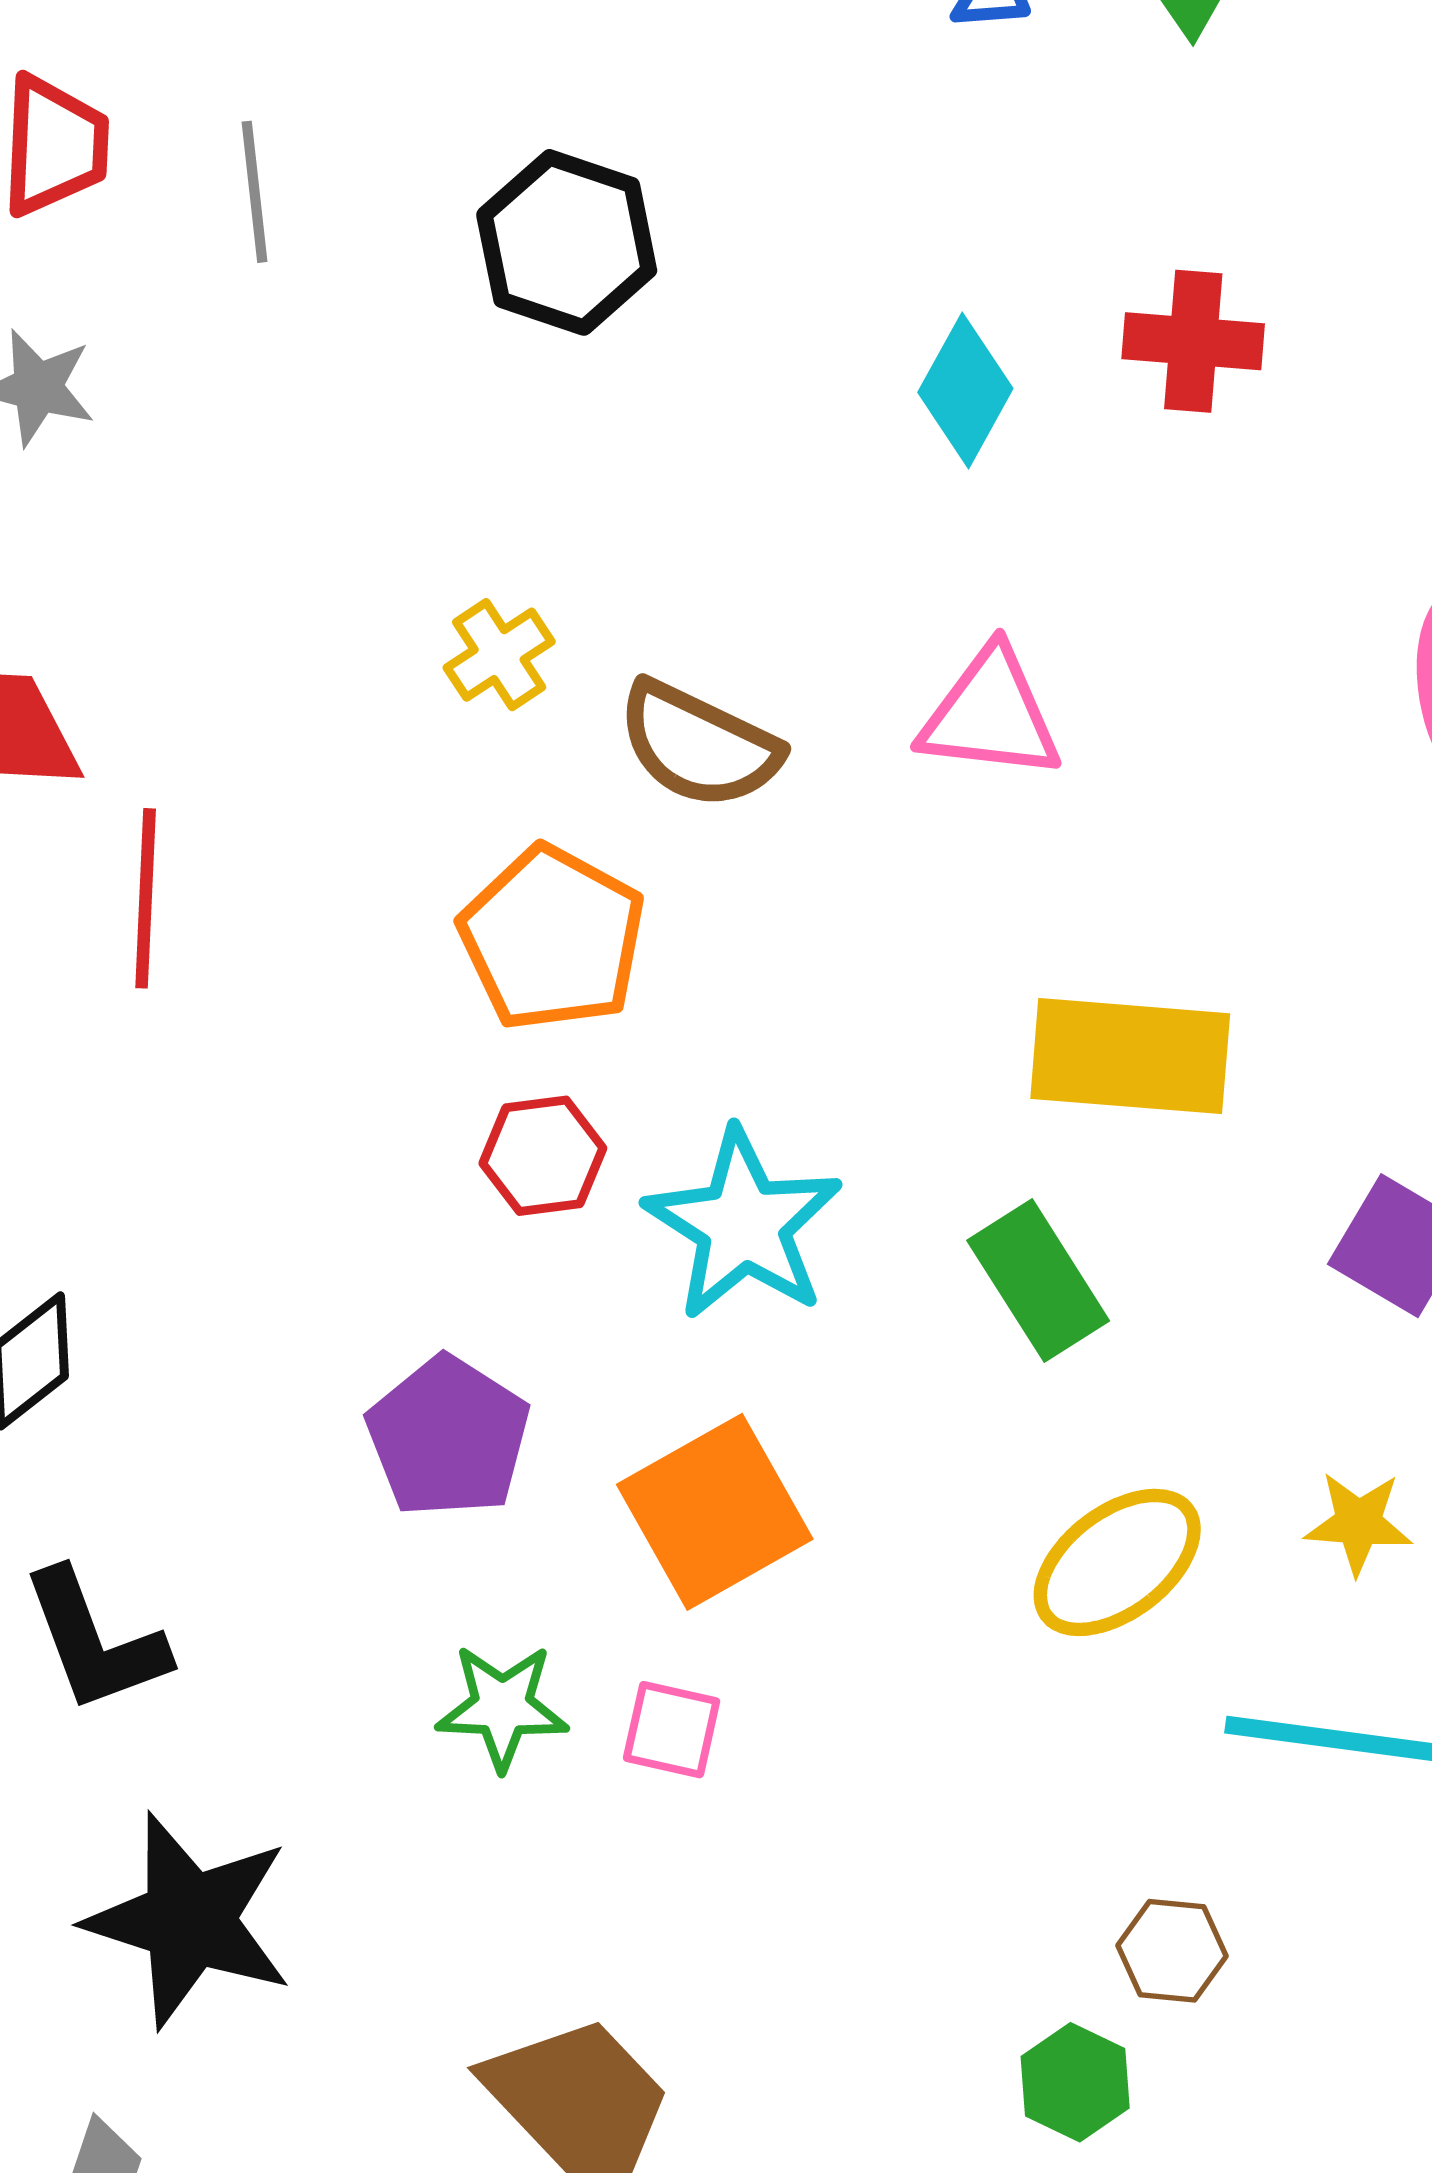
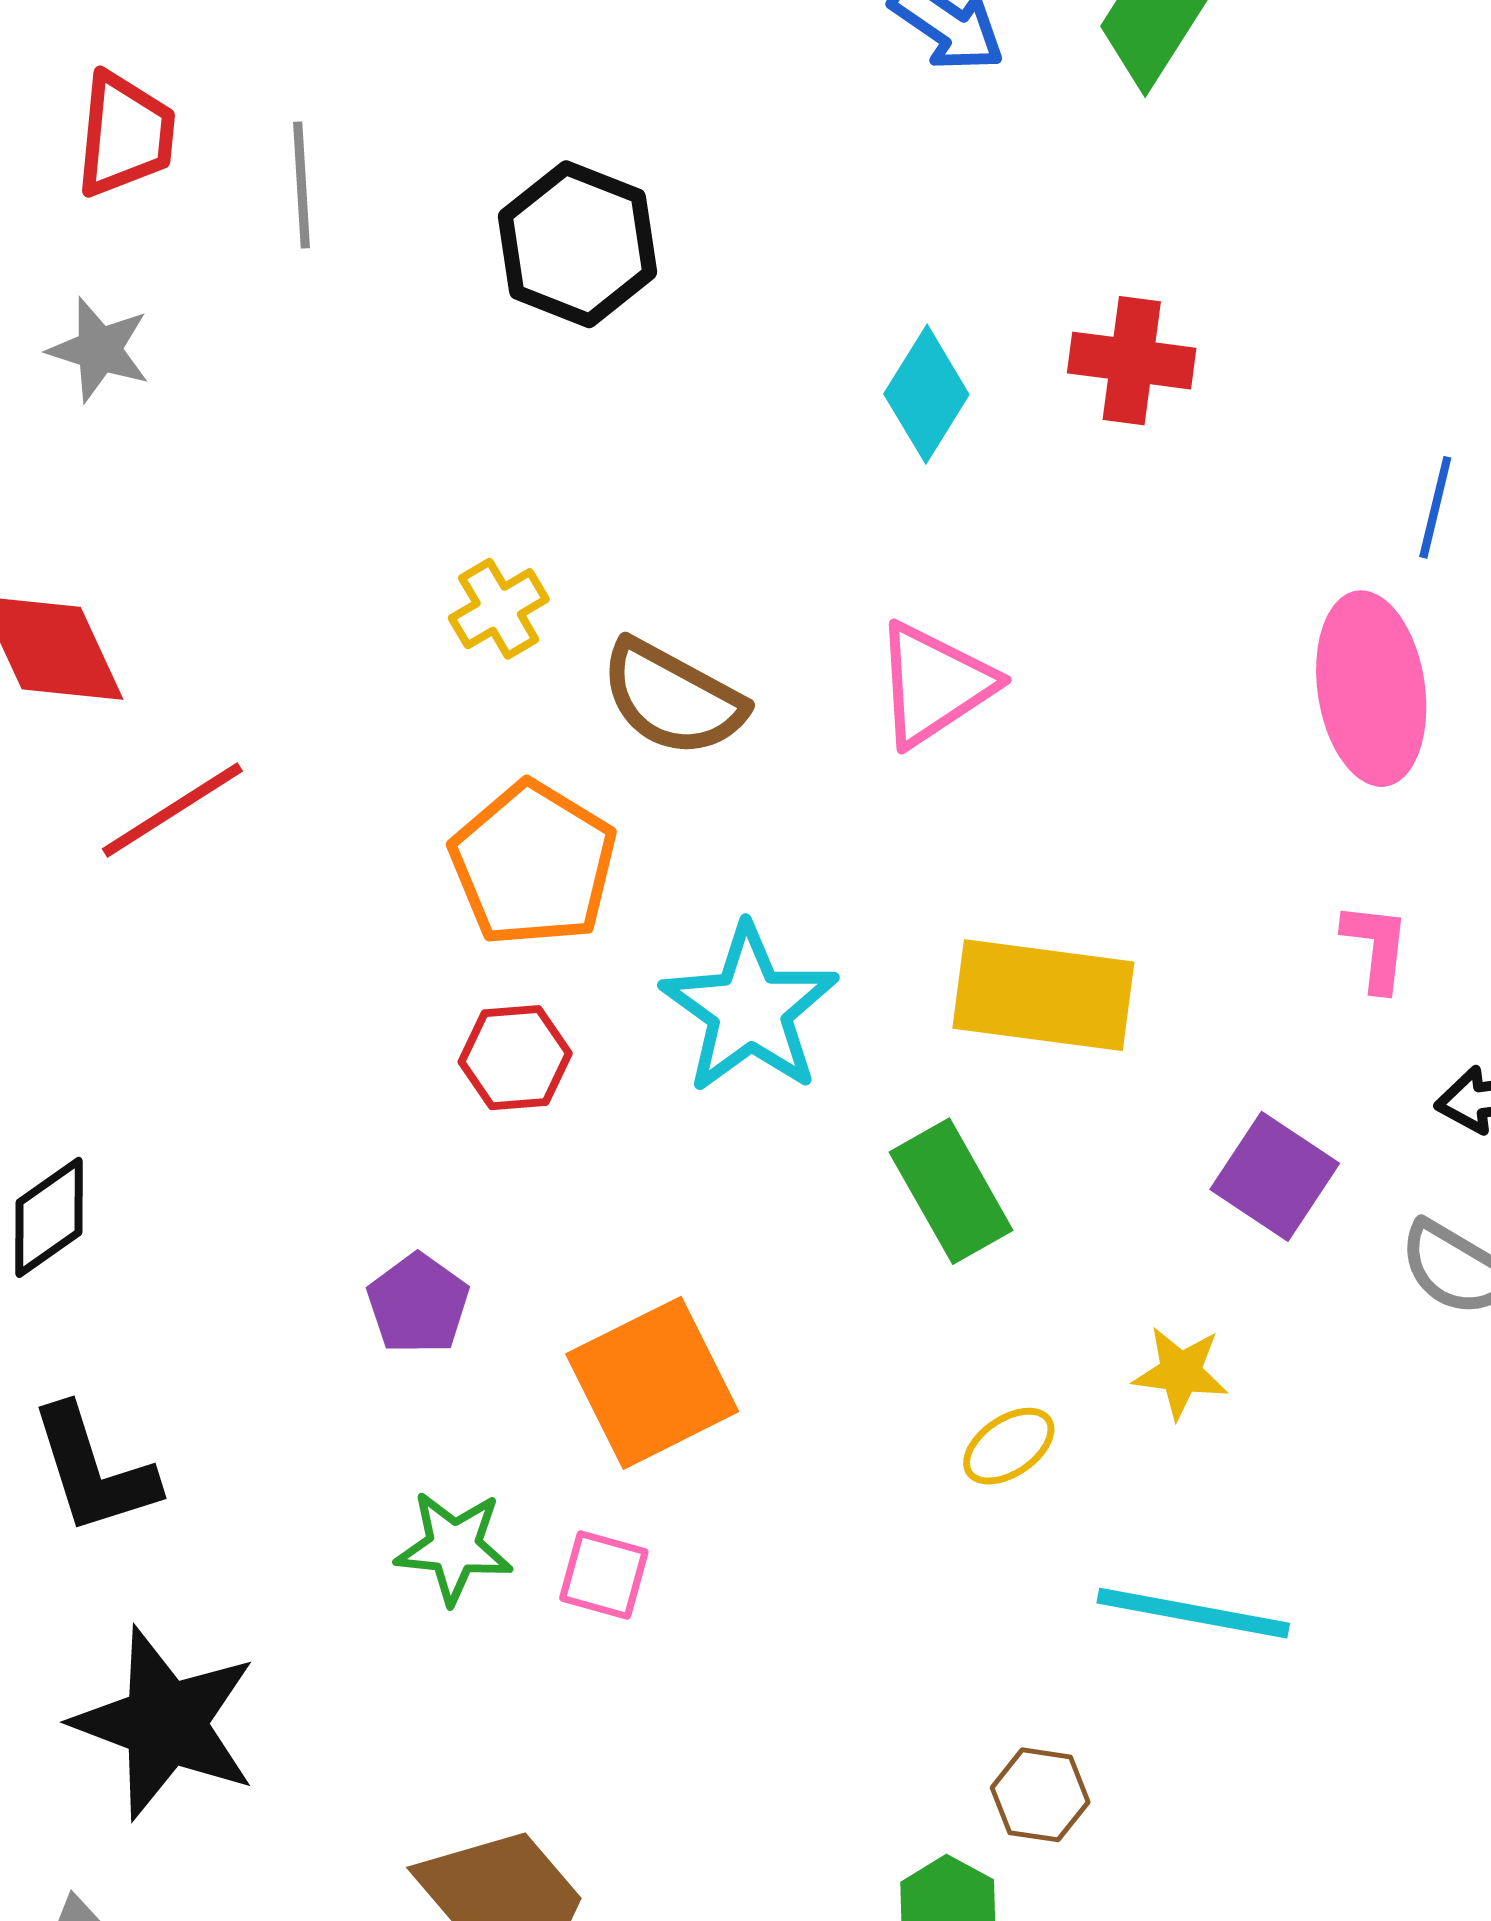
pink triangle: (990, 714) -> (934, 684), turned -43
red line: (146, 898) -> (172, 810), turned 52
cyan star: (743, 1225) -> (750, 1009), moved
purple pentagon: (448, 1437) -> (418, 1304), size x0.7
yellow star: (1358, 1523) -> (1181, 1372), moved
yellow ellipse: (1117, 1562) -> (1009, 1446), size x0.6

